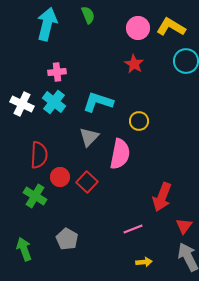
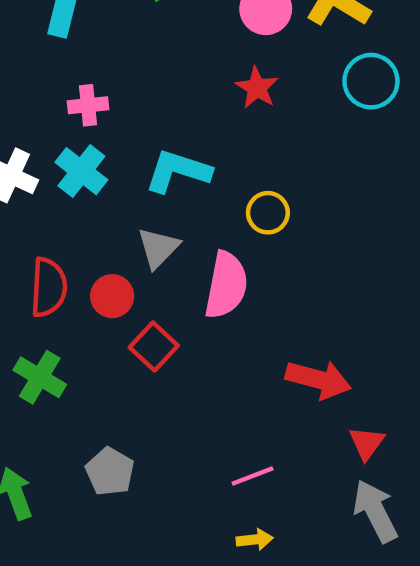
red circle: (60, 177) -> (112, 296), moved
red arrow: (162, 197) -> (318, 379), turned -96
pink line: (133, 229) -> (253, 476), moved
yellow arrow: (144, 262) -> (255, 540), moved

